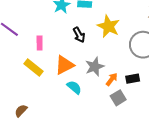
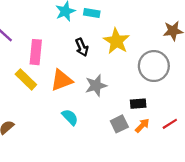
pink rectangle: (40, 43) -> (36, 52), size x1.5
orange arrow: (112, 79) -> (142, 126), moved
cyan semicircle: (74, 87) -> (70, 117), moved

